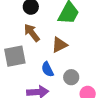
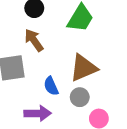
brown triangle: (59, 45) -> (83, 68), moved, size x1.4

